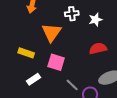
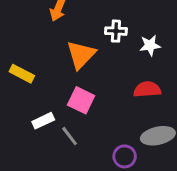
yellow rectangle: (26, 53) -> (22, 74), moved
gray line: (72, 85) -> (70, 136), moved

